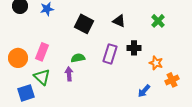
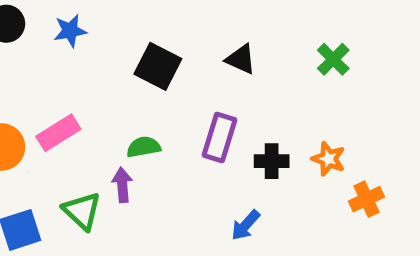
black cross: (134, 48) -> (272, 161), moved
pink rectangle: (42, 52) -> (58, 133), turned 36
green triangle: (42, 77) -> (82, 211), moved
blue arrow: (144, 91) -> (246, 225), moved

